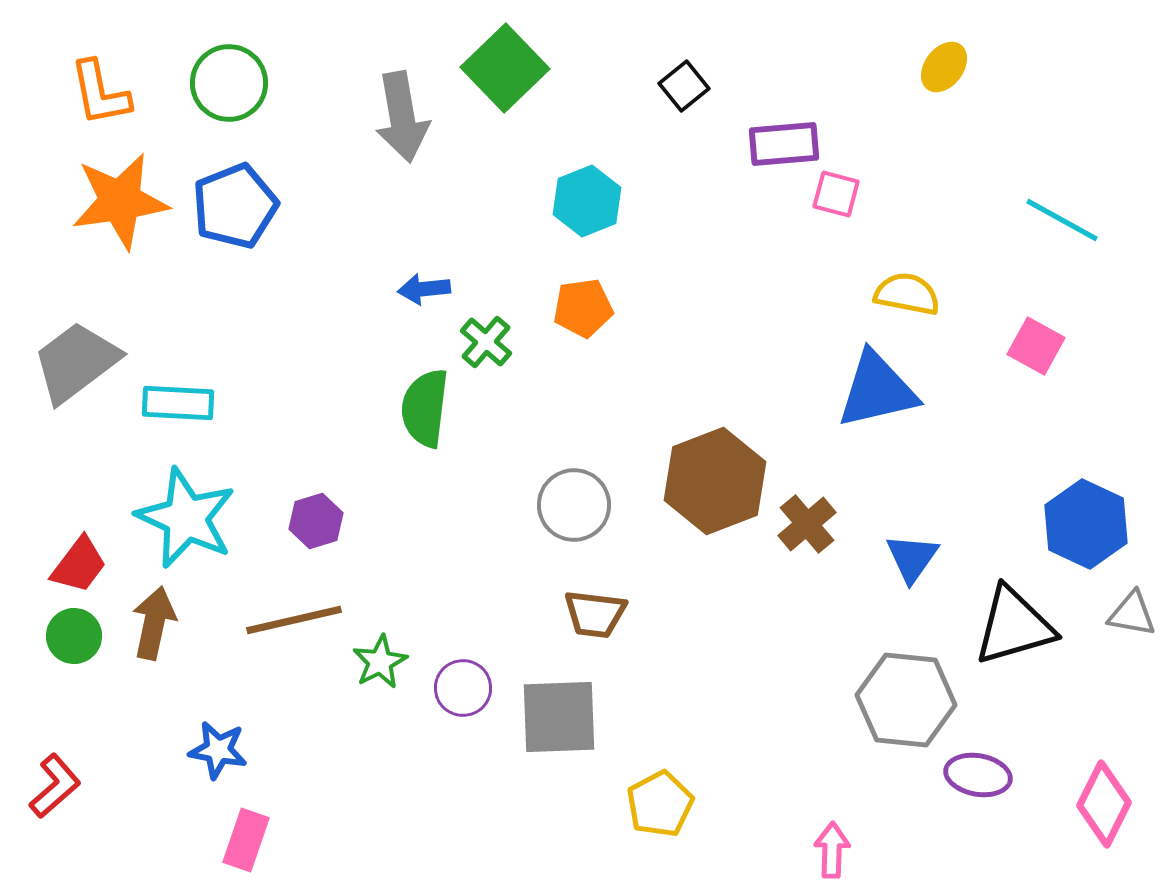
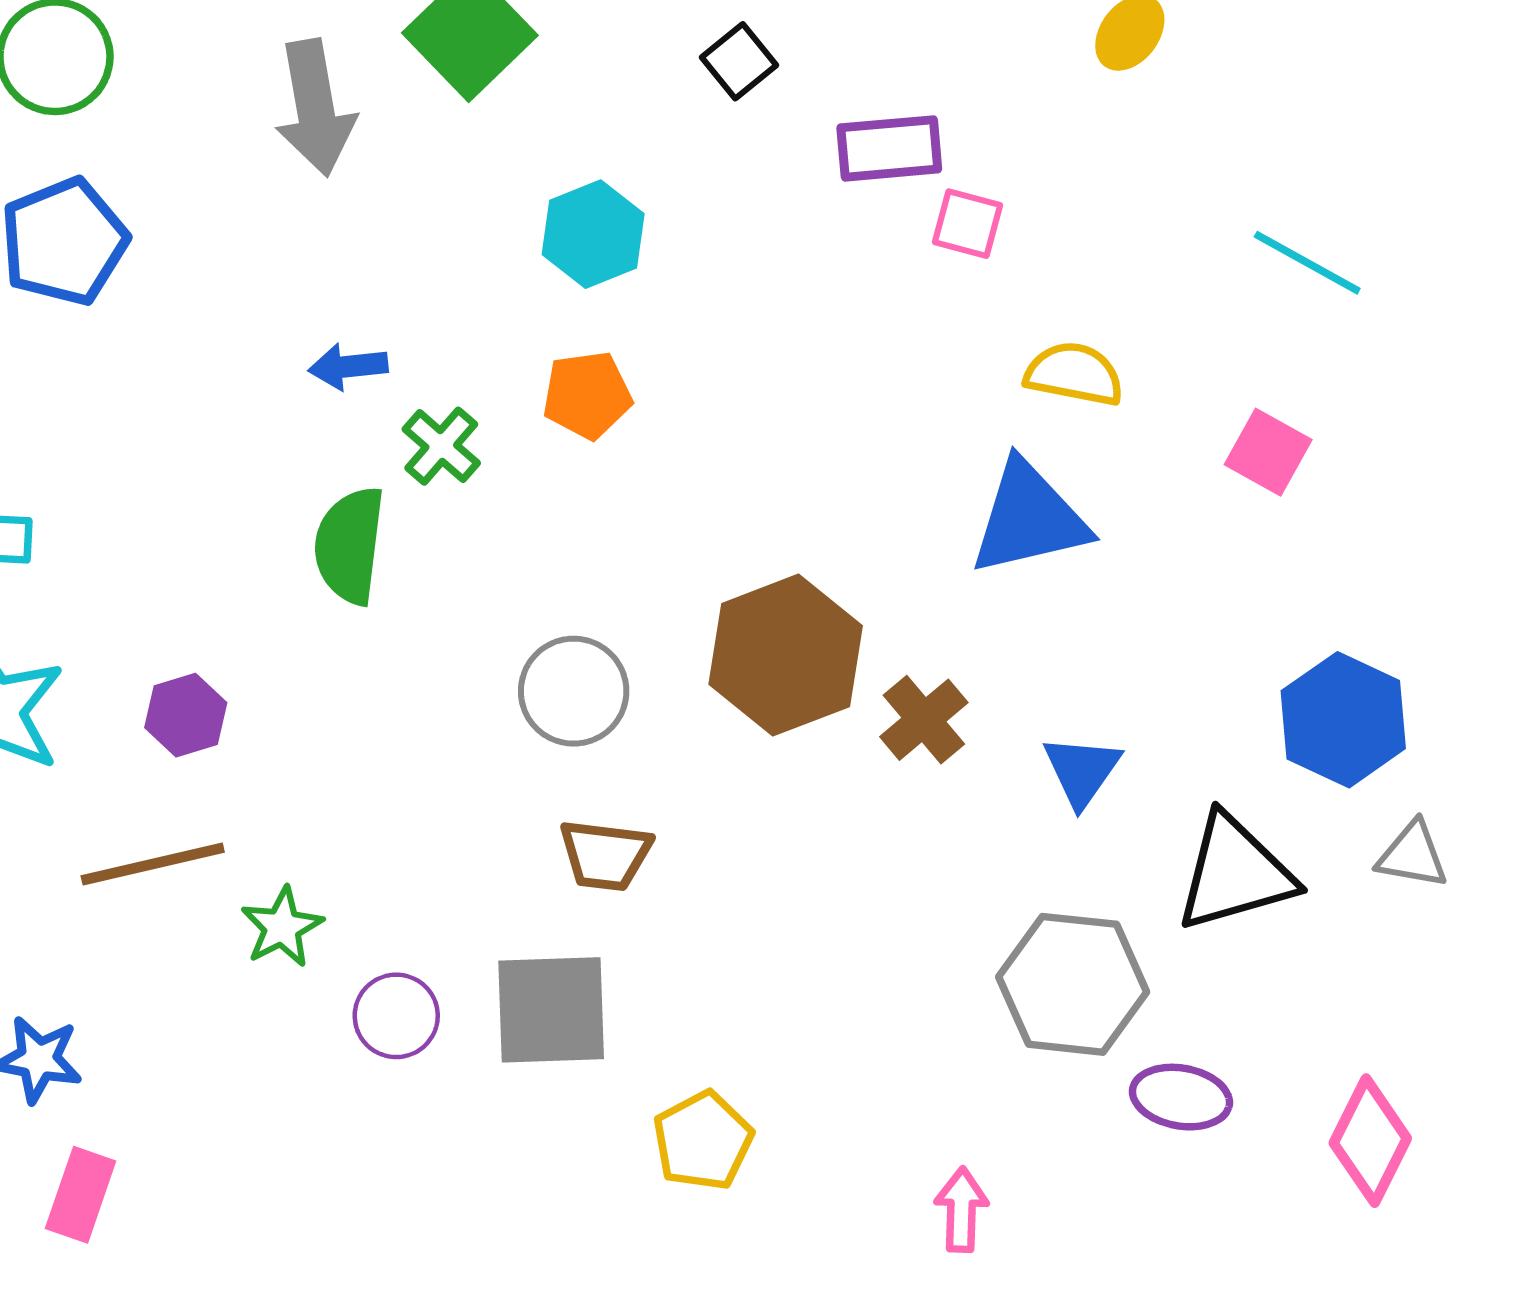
purple circle: (463, 688) -> (396, 1016), moved

